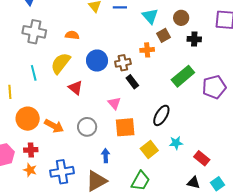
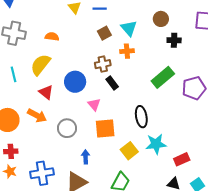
cyan triangle: (150, 16) -> (129, 28), moved
brown square: (164, 35) -> (104, 33), moved
blue circle: (97, 61) -> (75, 82), moved
red triangle: (75, 88) -> (46, 92), moved
black ellipse: (161, 115) -> (141, 117), turned -40
orange arrow: (54, 126) -> (37, 116), moved
cyan star: (176, 143) -> (156, 144), size x1.5
red rectangle: (202, 158) -> (182, 159), turned -63

